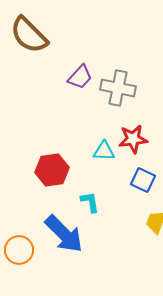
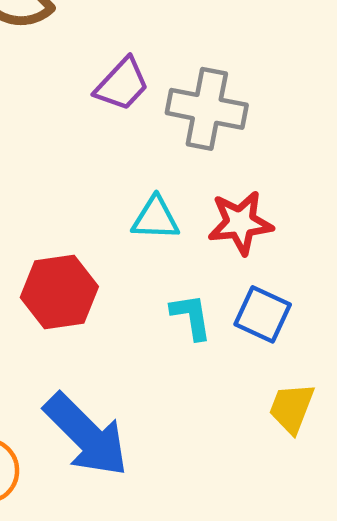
cyan triangle: (104, 151) -> (155, 218), moved
cyan L-shape: (90, 202) -> (191, 317), moved

